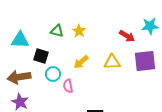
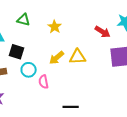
green triangle: (57, 31) -> (24, 20), moved
yellow triangle: (112, 62) -> (78, 57), moved

